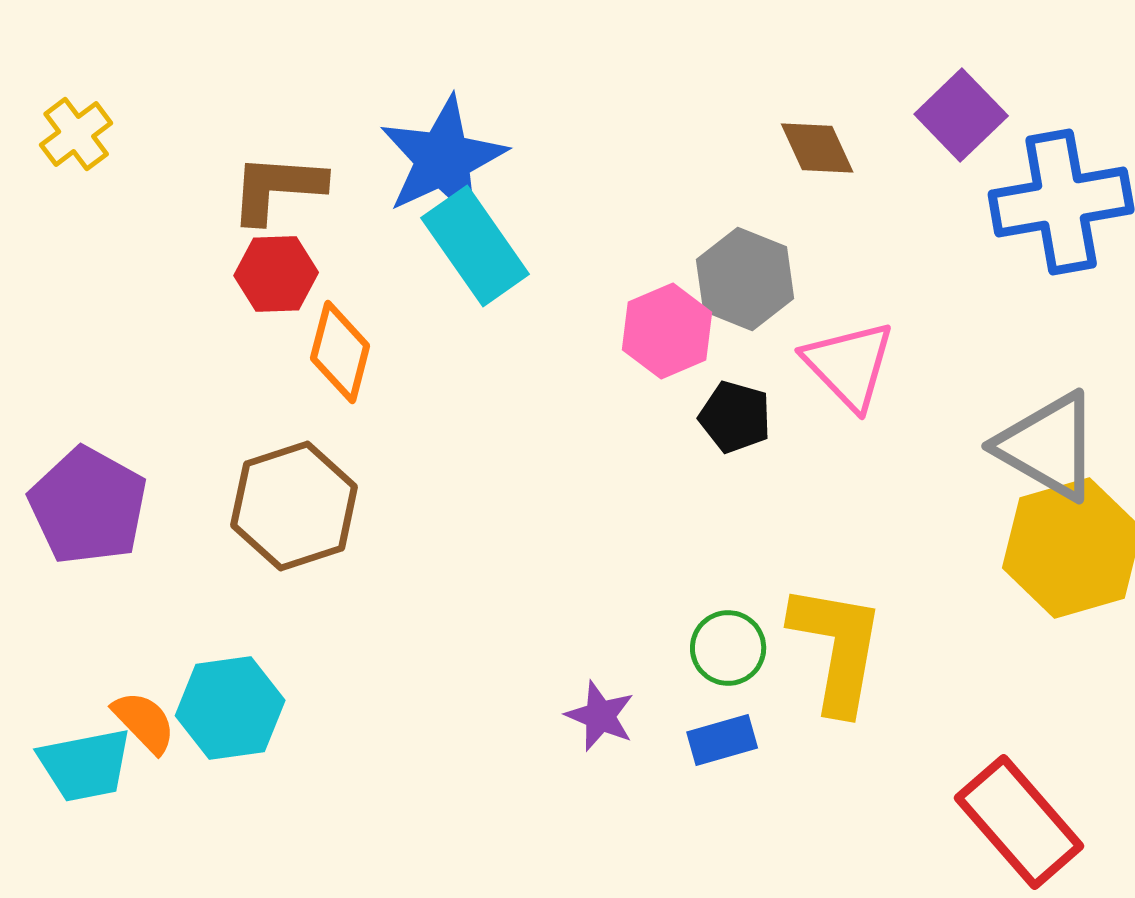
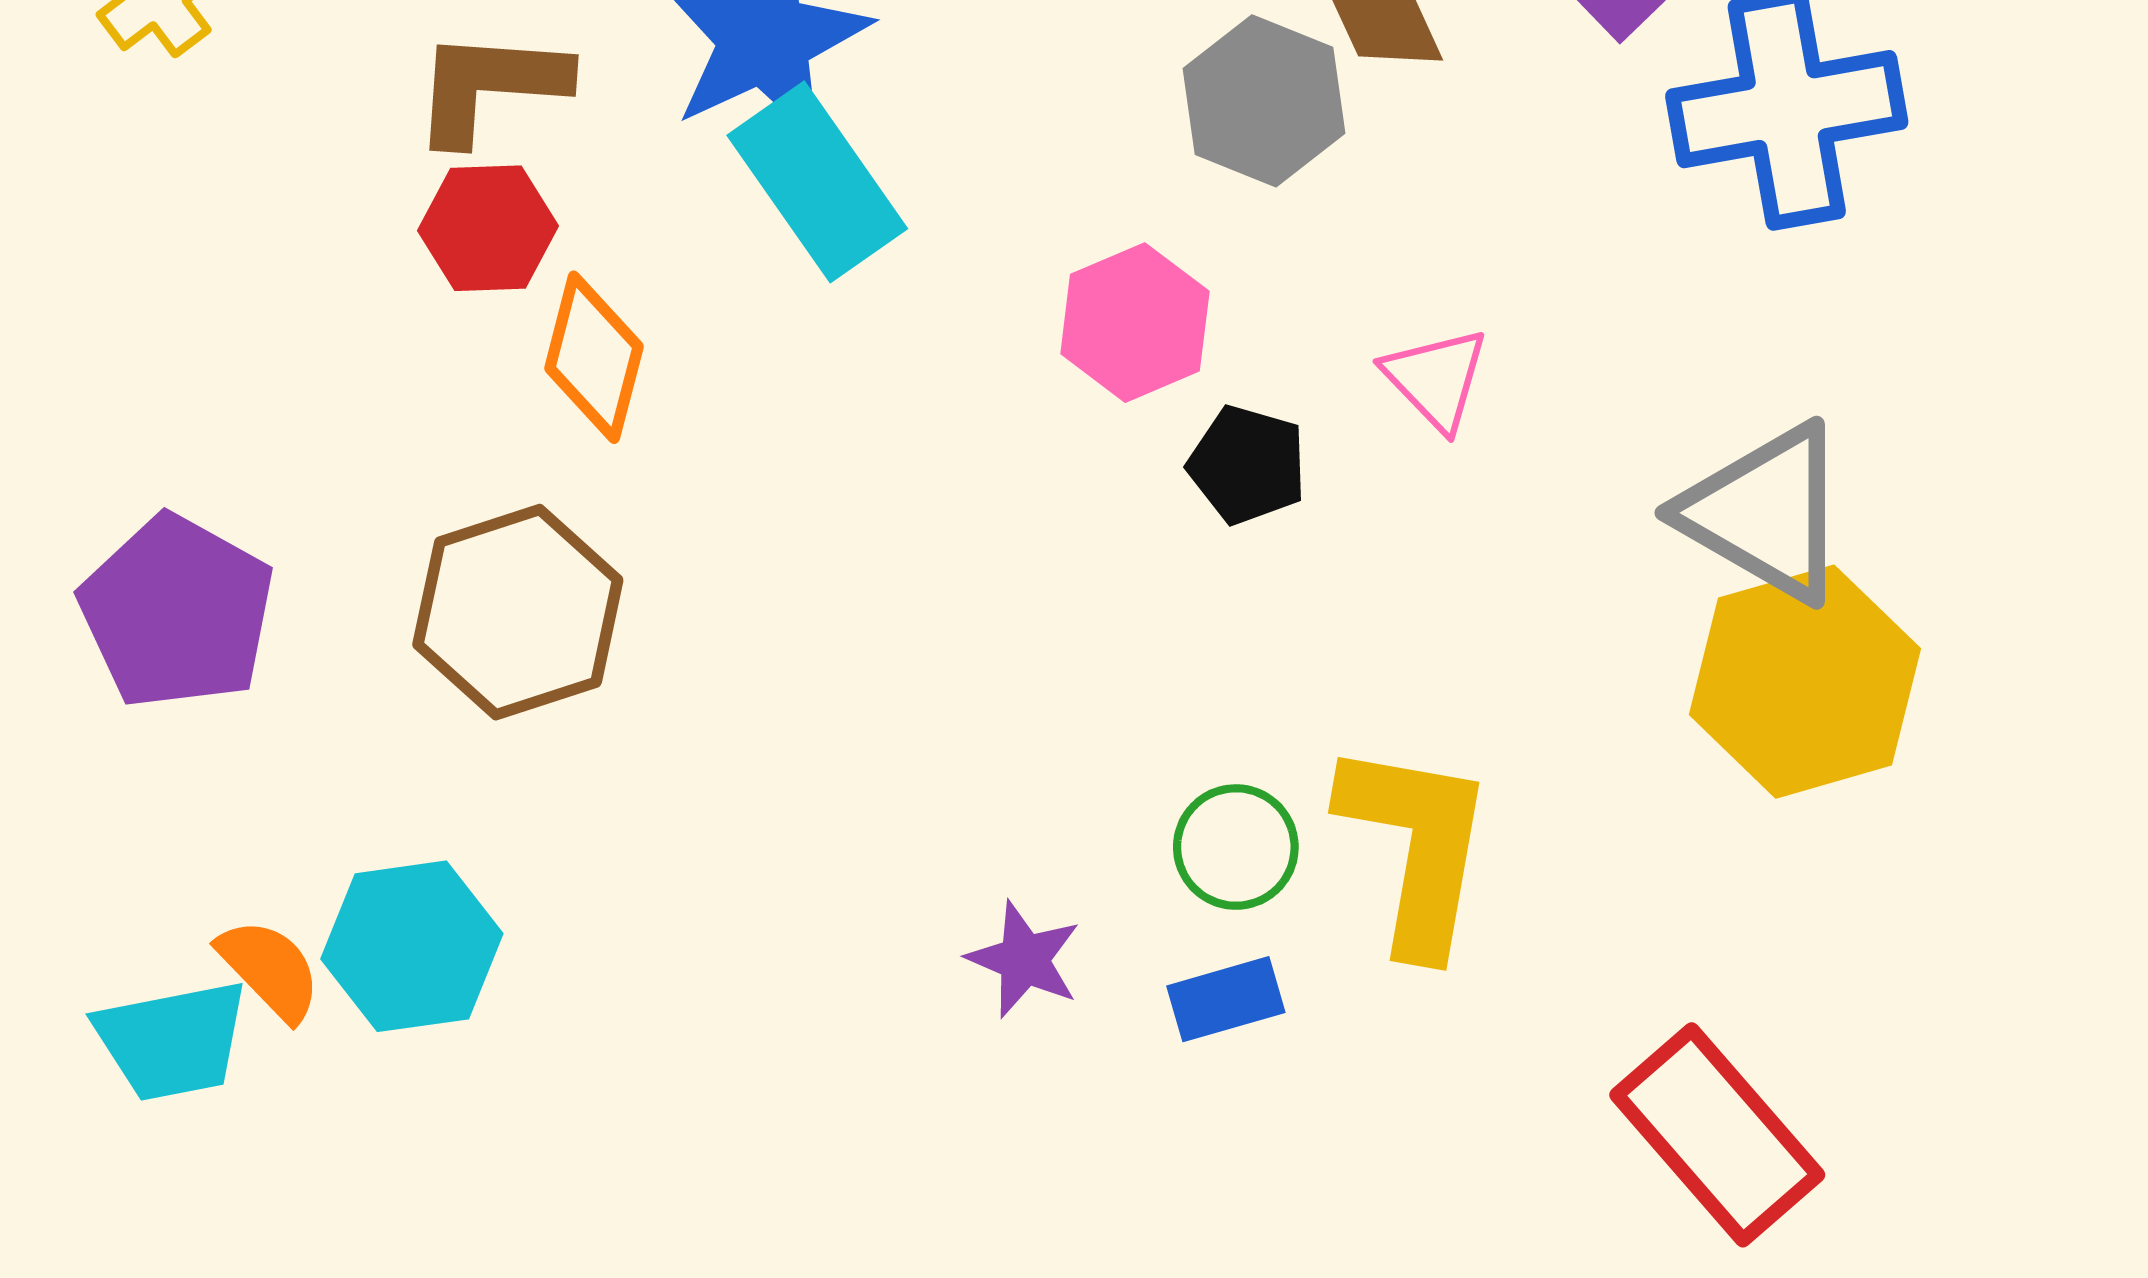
gray hexagon: (745, 279) -> (1264, 101), moved
pink triangle: (849, 365) -> (1436, 379), size x0.7

